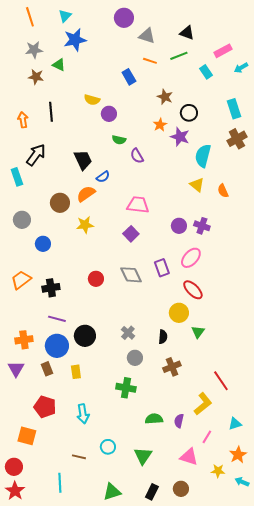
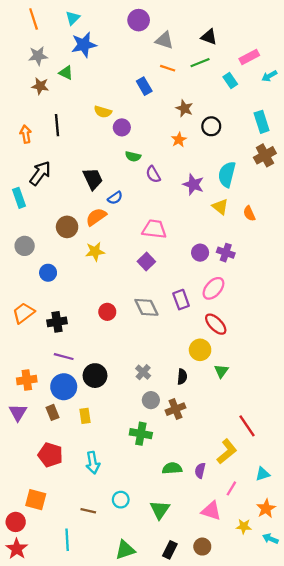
purple star: (180, 137) -> (193, 184), moved
brown cross: (172, 367) -> (175, 409), moved
orange square: (27, 436) -> (36, 500), moved

